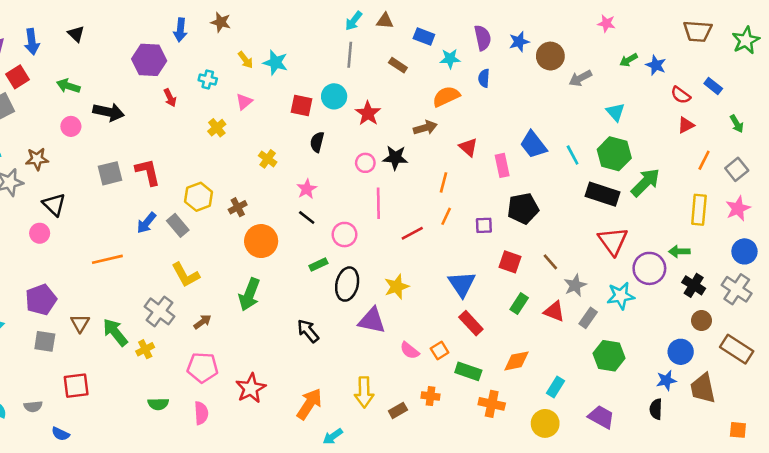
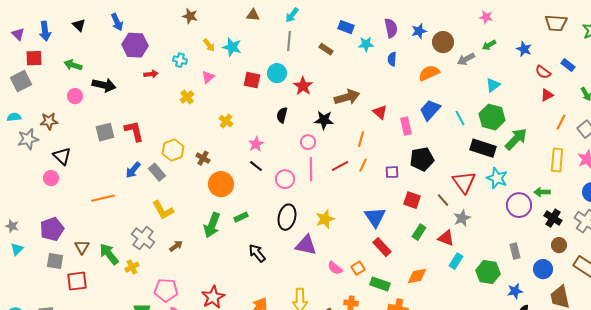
brown triangle: (385, 21) -> (253, 15), moved
blue arrow: (180, 30) -> (117, 22), moved, turned -30
green arrow: (629, 60) -> (489, 45), moved
red square: (17, 77) -> (34, 58), turned 30
orange semicircle: (446, 96) -> (429, 73), moved
red arrow: (170, 98) -> (151, 74), turned -72
cyan triangle: (616, 112) -> (493, 85), turned 35
brown arrow: (425, 128) -> (347, 97), size x1.4
black semicircle: (317, 142) -> (282, 115), moved
blue trapezoid: (533, 145) -> (430, 110), turned 80
pink circle: (365, 163) -> (308, 142), moved
pink line: (378, 203) -> (311, 169), moved
brown cross: (238, 207) -> (203, 158), turned -32
red line: (412, 233) -> (340, 166), moved
red triangle: (613, 241) -> (464, 182), moved
green rectangle: (318, 264) -> (241, 217), moved
cyan star: (621, 296) -> (497, 178), moved, turned 30
gray rectangle: (588, 318) -> (515, 251), moved, turned -49
pink pentagon: (202, 367) -> (166, 290), moved
blue star: (666, 380) -> (515, 291), moved
red square: (76, 386) -> (77, 281), moved
cyan rectangle: (556, 387) -> (456, 261), moved

